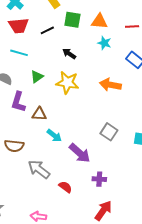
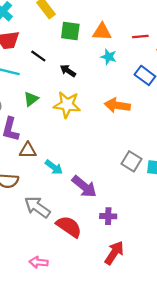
black line: (47, 30) -> (38, 56), moved, turned 64
brown triangle: (39, 114) -> (28, 150), moved
gray square: (109, 132) -> (131, 161), moved
red semicircle: (65, 187) -> (69, 227), size x1.6

